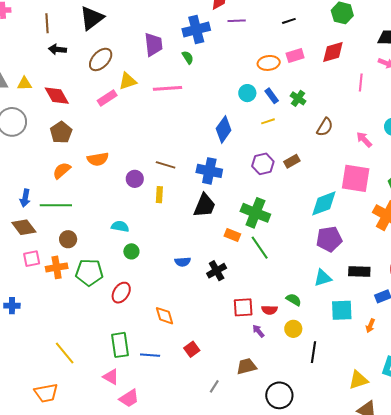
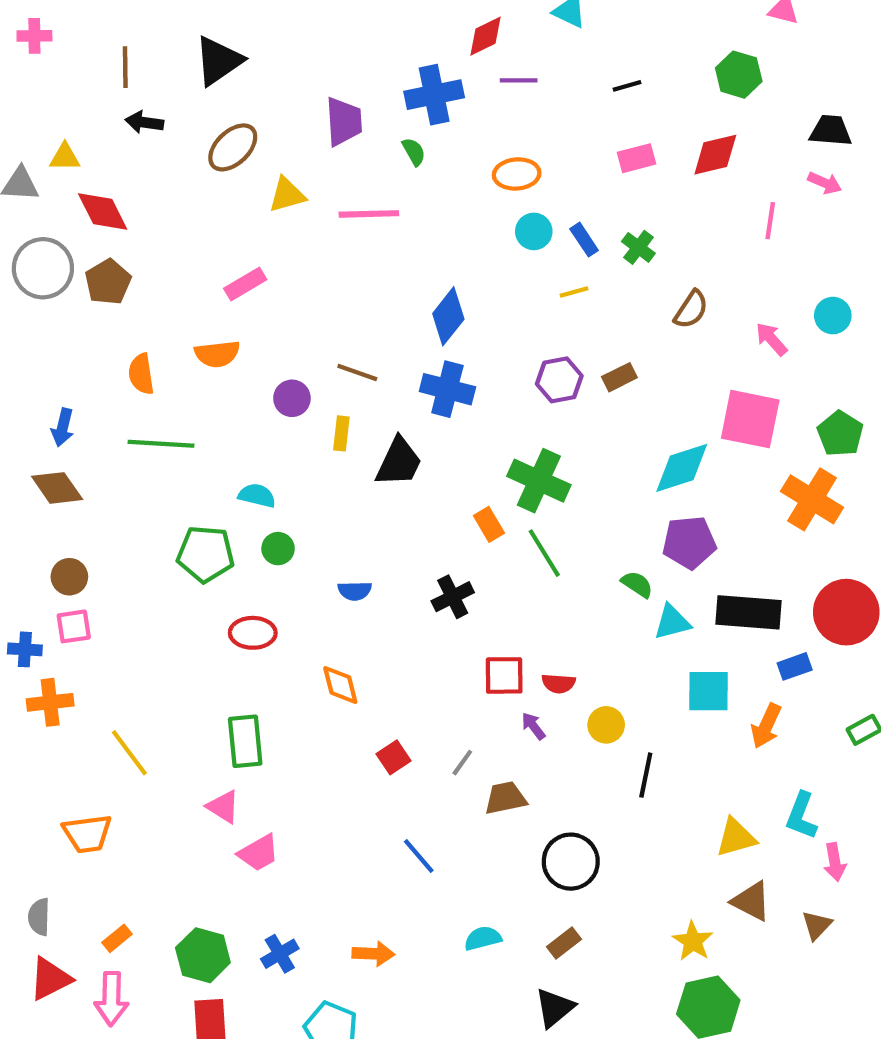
orange ellipse: (269, 63) -> (517, 174), moved
yellow triangle: (24, 84) -> (65, 157), moved
red diamond: (57, 96) -> (103, 211), moved
pink rectangle: (107, 98) -> (245, 284), moved
blue diamond: (224, 129) -> (448, 316), moved
brown pentagon: (61, 132) -> (108, 282), moved
orange semicircle: (62, 171) -> (141, 374), turned -60
green line: (56, 205) -> (161, 444), moved
black trapezoid: (205, 205) -> (399, 462), moved
orange rectangle: (232, 235) -> (489, 524), turned 35
brown circle: (68, 239) -> (69, 577), moved
pink square: (32, 259) -> (74, 626), moved
blue semicircle: (183, 262) -> (355, 591), moved
orange cross: (57, 267) -> (50, 702), moved
black rectangle: (359, 271) -> (749, 612), size x1.4
green pentagon: (89, 272) -> (206, 554), moved
red ellipse: (121, 293) -> (253, 633), turned 55
green semicircle: (294, 300) -> (637, 584), moved
orange arrow: (370, 326) -> (766, 726), size x1.5
blue line: (150, 355) -> (419, 856), moved, turned 42
gray line: (214, 386) -> (462, 763), moved

